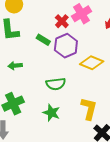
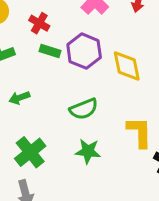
red cross: (62, 21) -> (39, 23), moved
yellow diamond: (92, 63) -> (127, 66), turned 70

